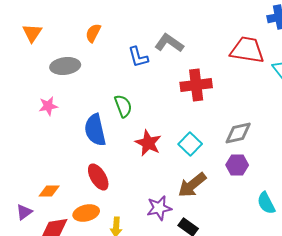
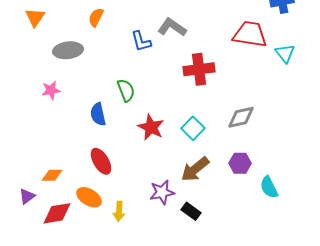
blue semicircle: (95, 130) -> (98, 114), size x0.7
purple hexagon: (237, 165) -> (240, 163), moved
orange ellipse: (86, 213) -> (89, 197), turned 45

